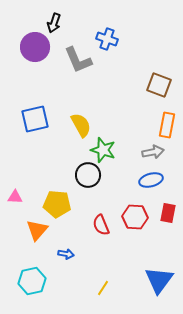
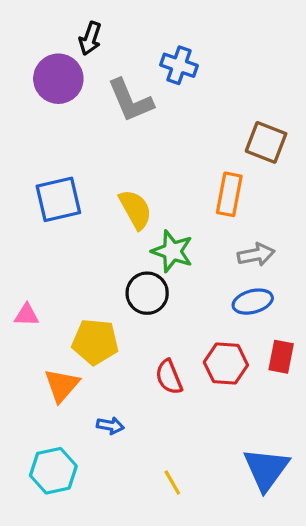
orange rectangle: (167, 125) -> (229, 194), moved
pink triangle: (15, 197) -> (26, 315), moved
yellow line: (103, 288) -> (172, 482), turned -63

